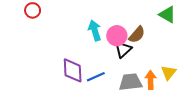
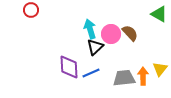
brown semicircle: (137, 35) -> (130, 33), turned -84
black triangle: (123, 49) -> (95, 47), moved

